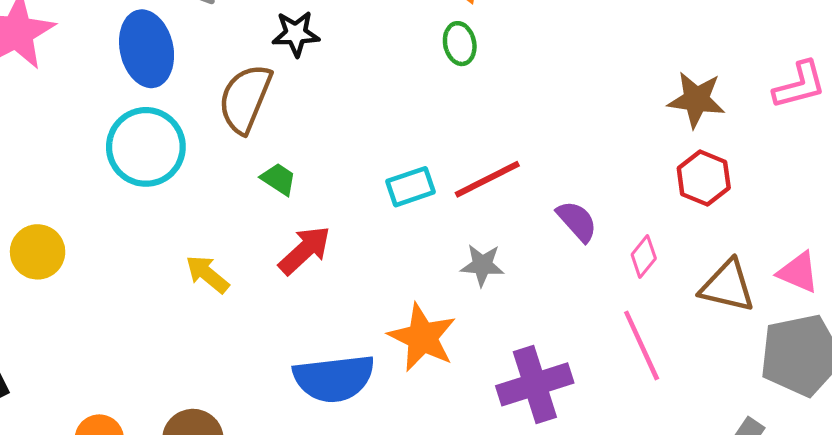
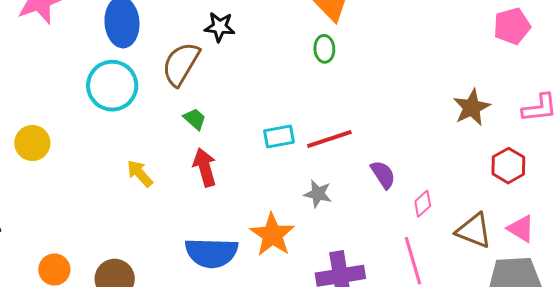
brown star: (696, 100) -> (472, 107), turned 30
red hexagon: (704, 178) -> (508, 166), moved
red arrow: (305, 250) -> (205, 167), turned -72

